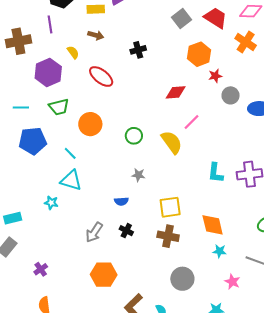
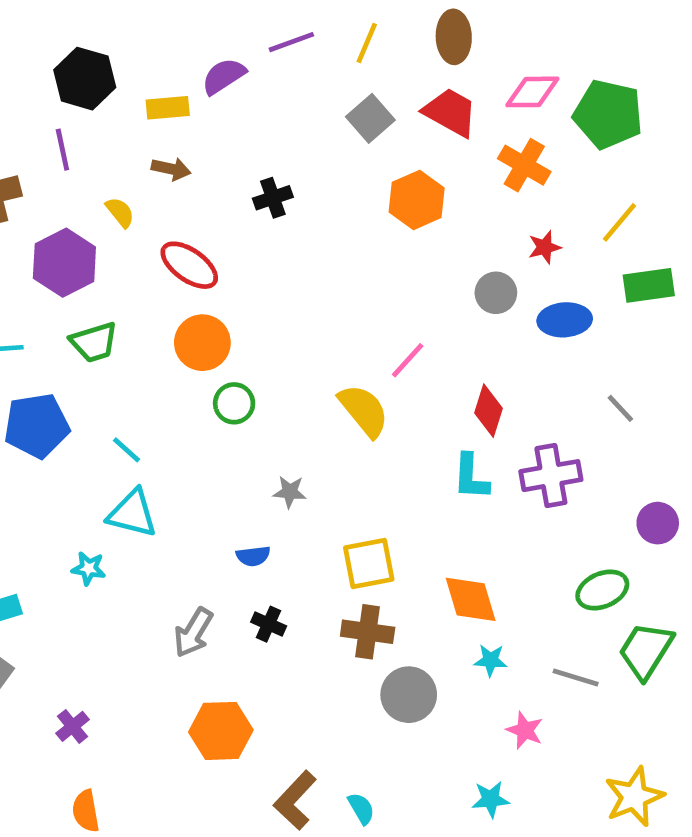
red star: (215, 76) -> (545, 247), moved
red diamond: (176, 92) -> (489, 411), moved, turned -65
orange circle: (90, 124) -> (202, 343), moved
green circle: (134, 136) -> (234, 403), moved
gray circle: (182, 279) -> (409, 695), moved

